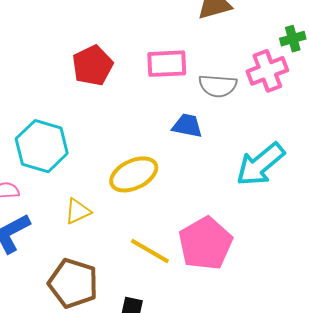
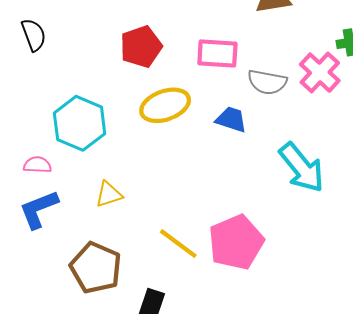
pink cross: (267, 71) -> (320, 73), turned -33
cyan arrow: (260, 164) -> (302, 168), turned -96
yellow ellipse: (134, 174) -> (165, 105), moved

